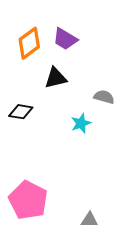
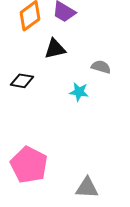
cyan star: (81, 123) -> (79, 92), turned 30

